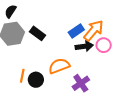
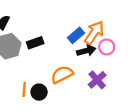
black rectangle: (38, 33) -> (35, 43), turned -49
purple cross: (81, 83) -> (97, 80), moved

